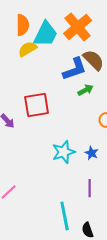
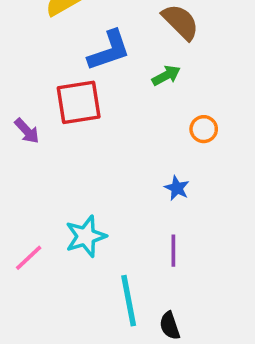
blue L-shape: (75, 69) -> (109, 50), moved
cyan star: (64, 152) -> (86, 236), moved

